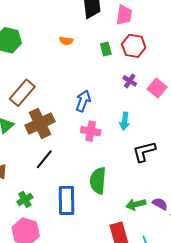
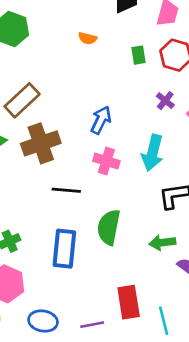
cyan arrow: (125, 121) -> (153, 153), size x1.5
black line: (44, 159) -> (66, 190), moved, turned 50
green arrow: (136, 204) -> (162, 243), moved

